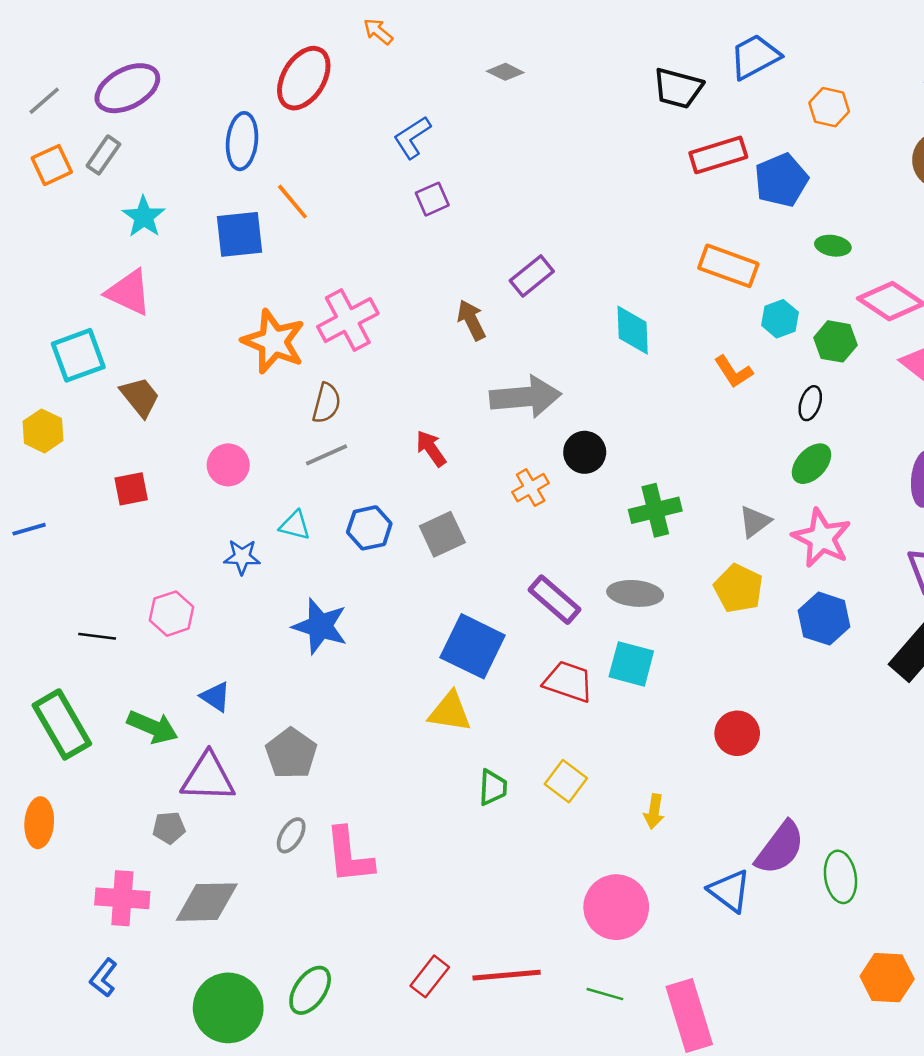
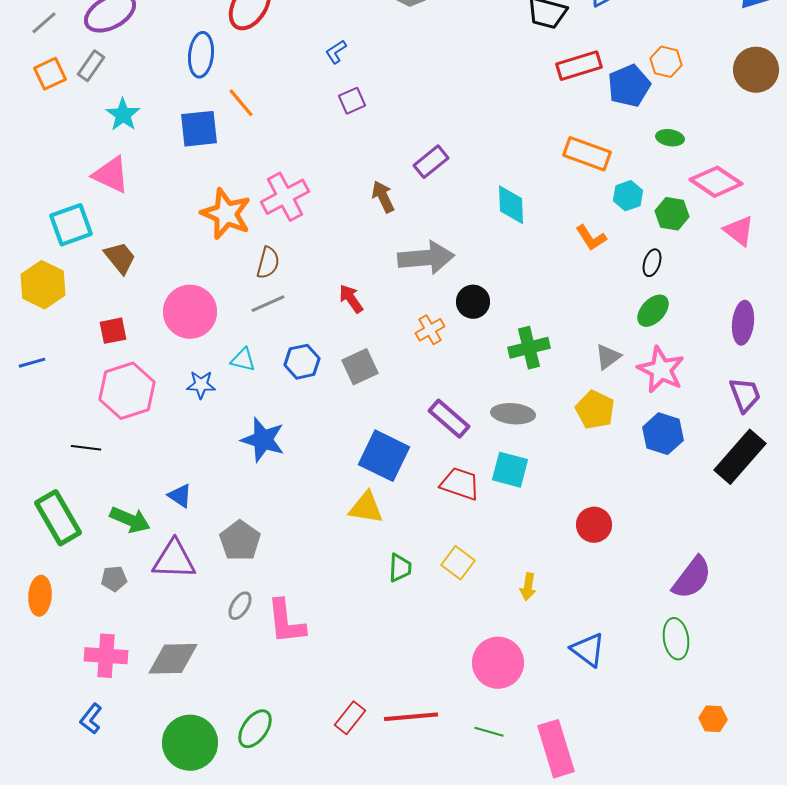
orange hexagon: (829, 107) -> (666, 62), moved
blue L-shape: (412, 137) -> (336, 52), size x0.7
yellow hexagon: (43, 431) -> (43, 285), size x1.4
pink circle: (228, 465) -> (190, 312), size x1.6
pink hexagon: (171, 614) -> (127, 391), moved, size x1.6
gray pentagon: (169, 828) -> (114, 579), moved
purple semicircle: (780, 848) -> (692, 578), moved
orange hexagon: (887, 978) -> (713, 719), size x0.7

